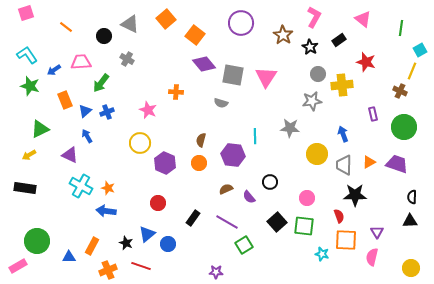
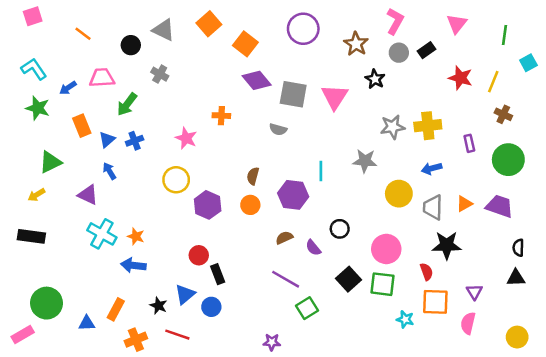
pink triangle: (363, 19) -> (457, 24), turned 30
black star: (310, 47) -> (375, 79), moved
yellow line: (412, 71) -> (493, 82), moved
gray circle: (318, 74) -> (399, 53), moved
yellow cross: (342, 85) -> (428, 126), moved
blue arrow: (343, 134) -> (432, 168), turned -84
pink circle: (307, 198) -> (386, 249), size x1.5
black rectangle: (193, 218) -> (218, 274), moved, turned -56

